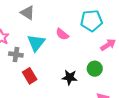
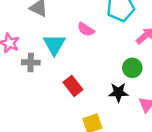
red rectangle: (30, 76) -> (73, 86), moved
black star: (70, 77) -> (118, 92), moved

